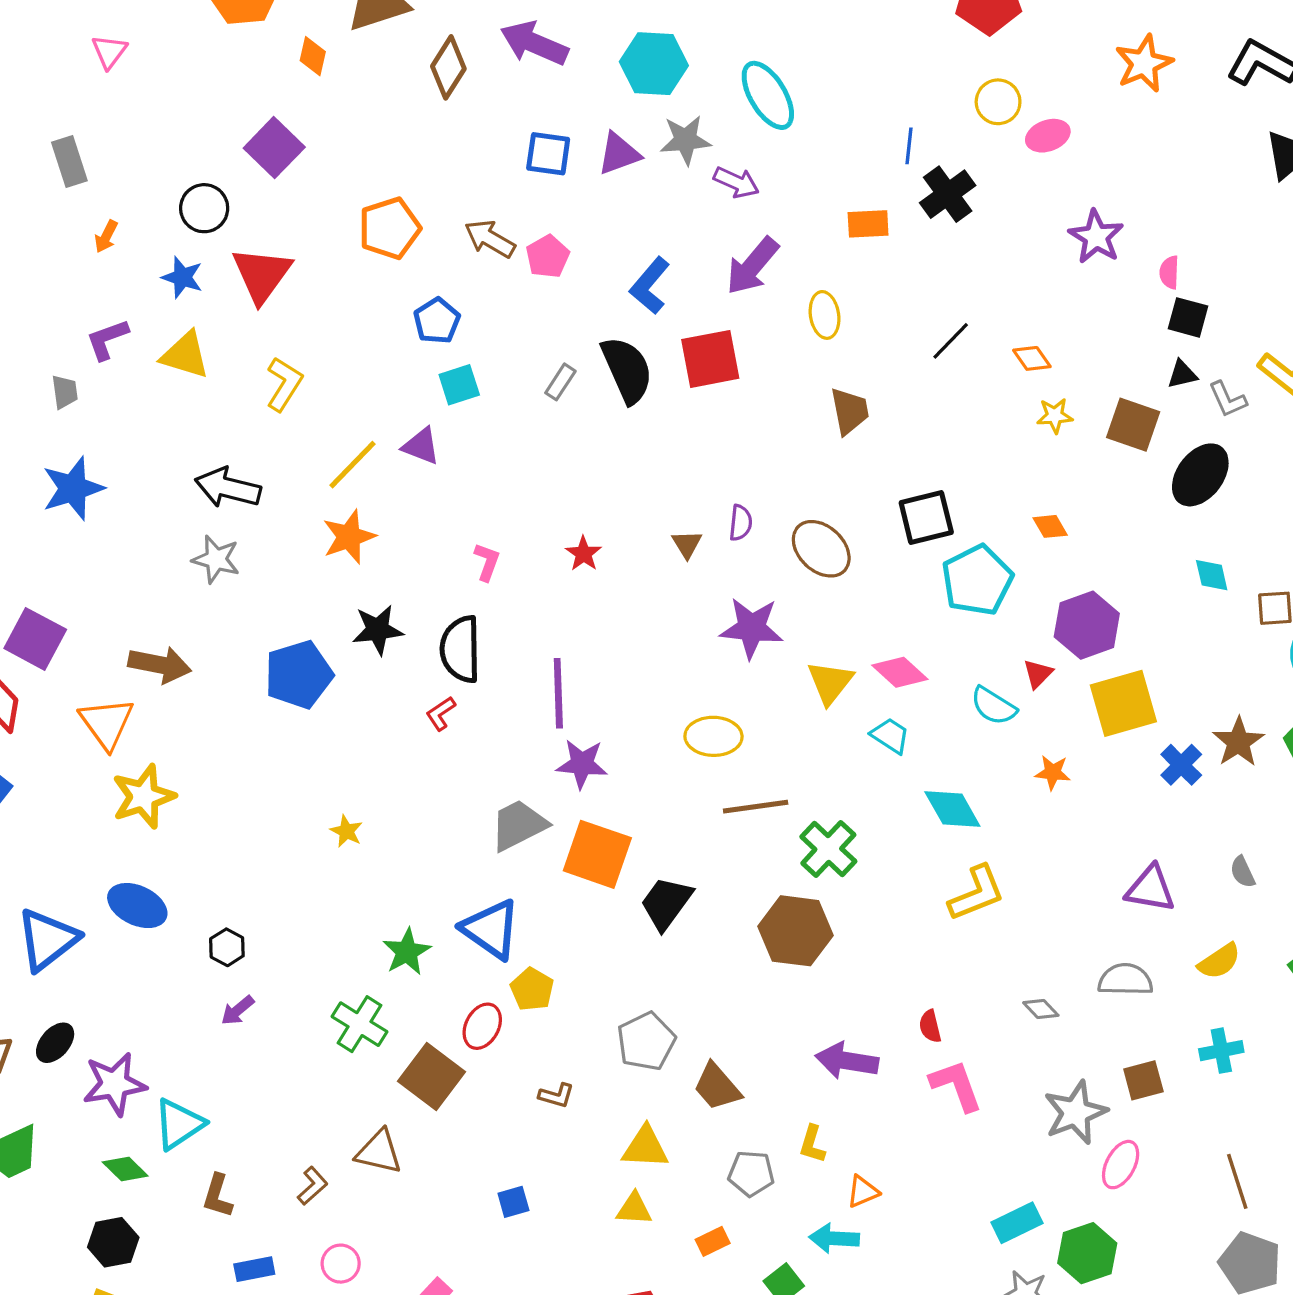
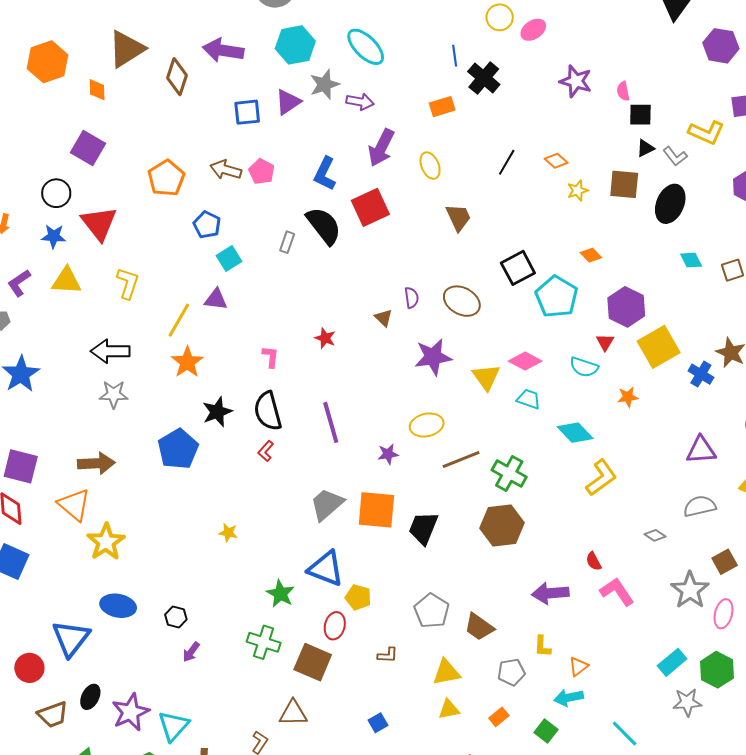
purple star: (582, 764) -> (388, 454), moved, size x0.7

